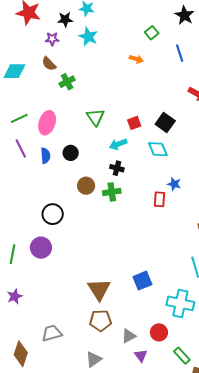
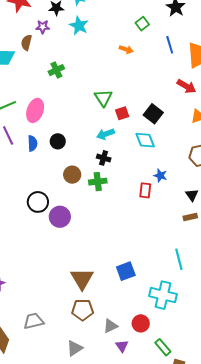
brown semicircle: (49, 64) -> (26, 43), moved, turned 56
green triangle: (95, 117) -> (103, 98), moved
purple circle: (41, 248) -> (60, 217), moved

